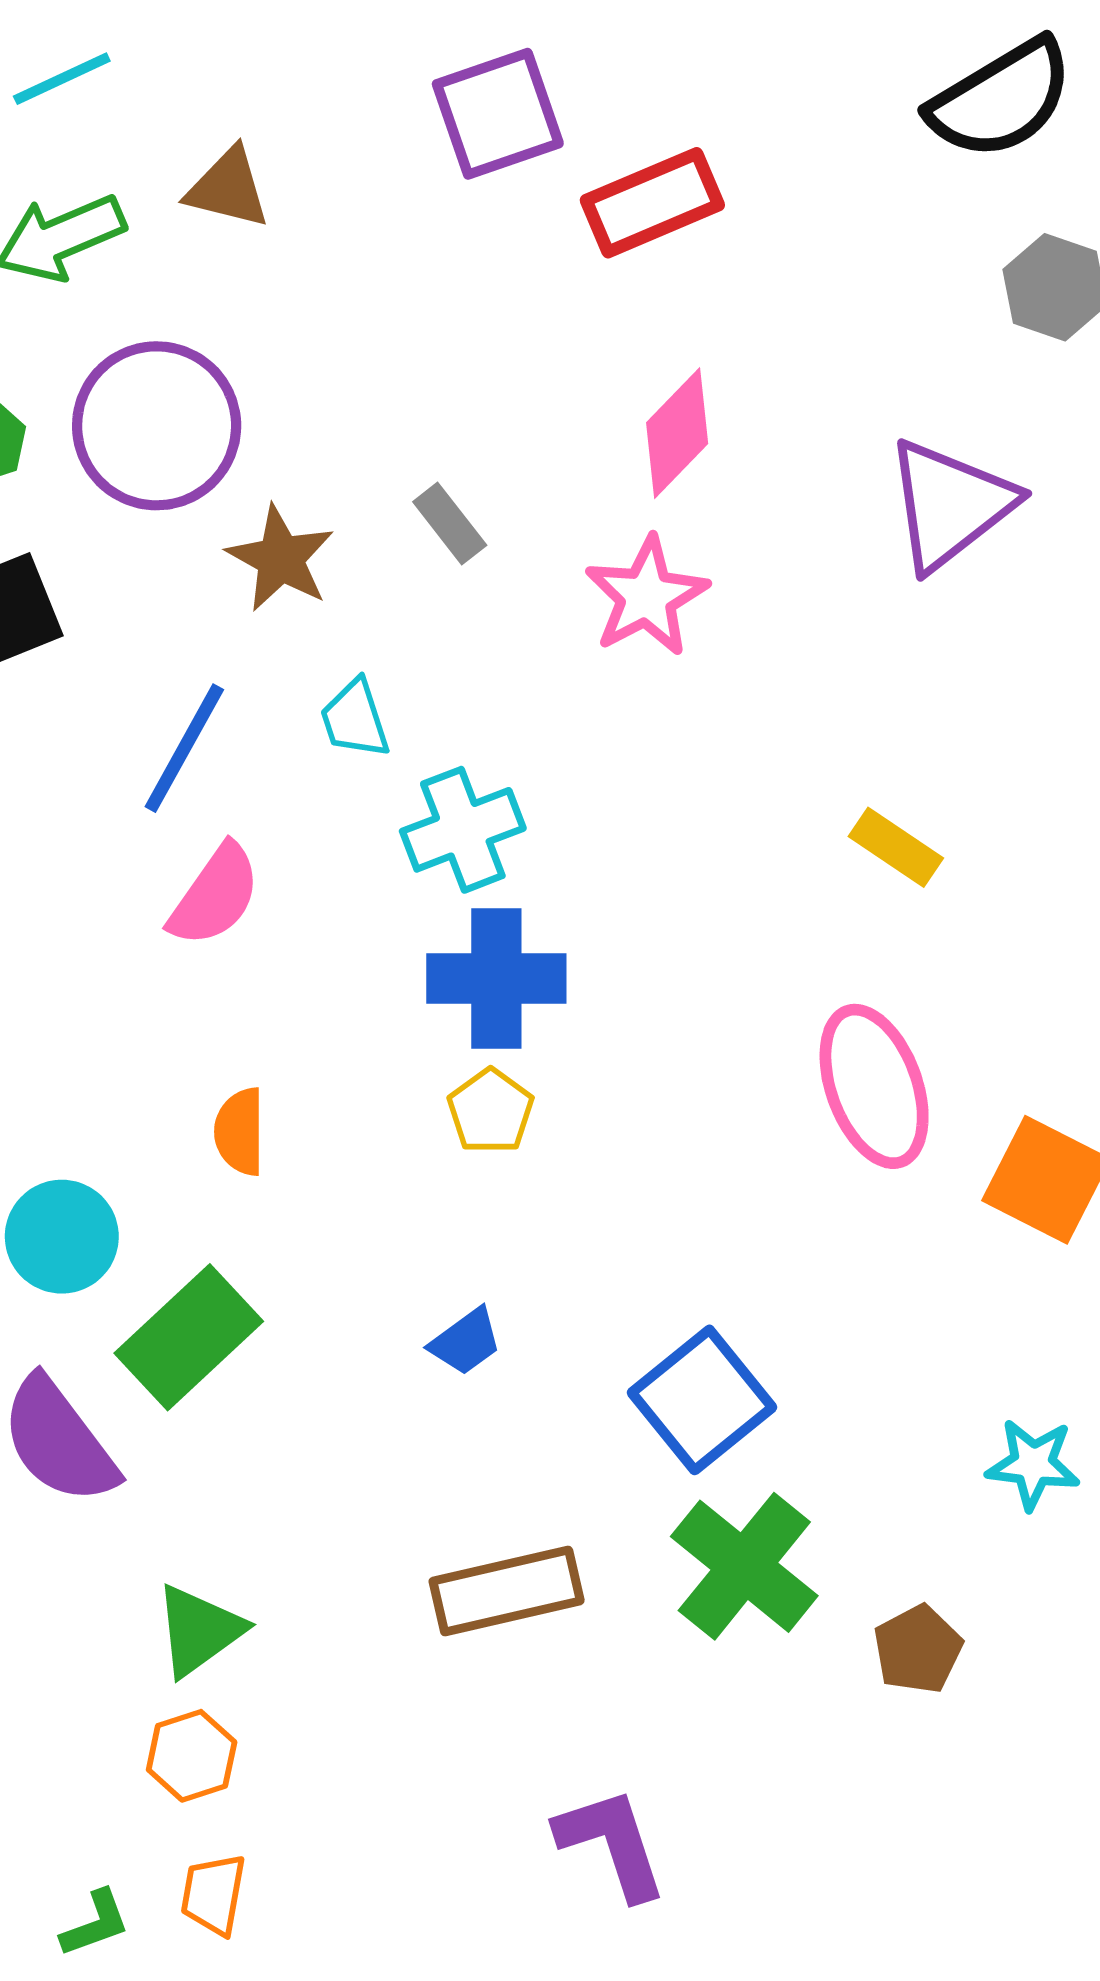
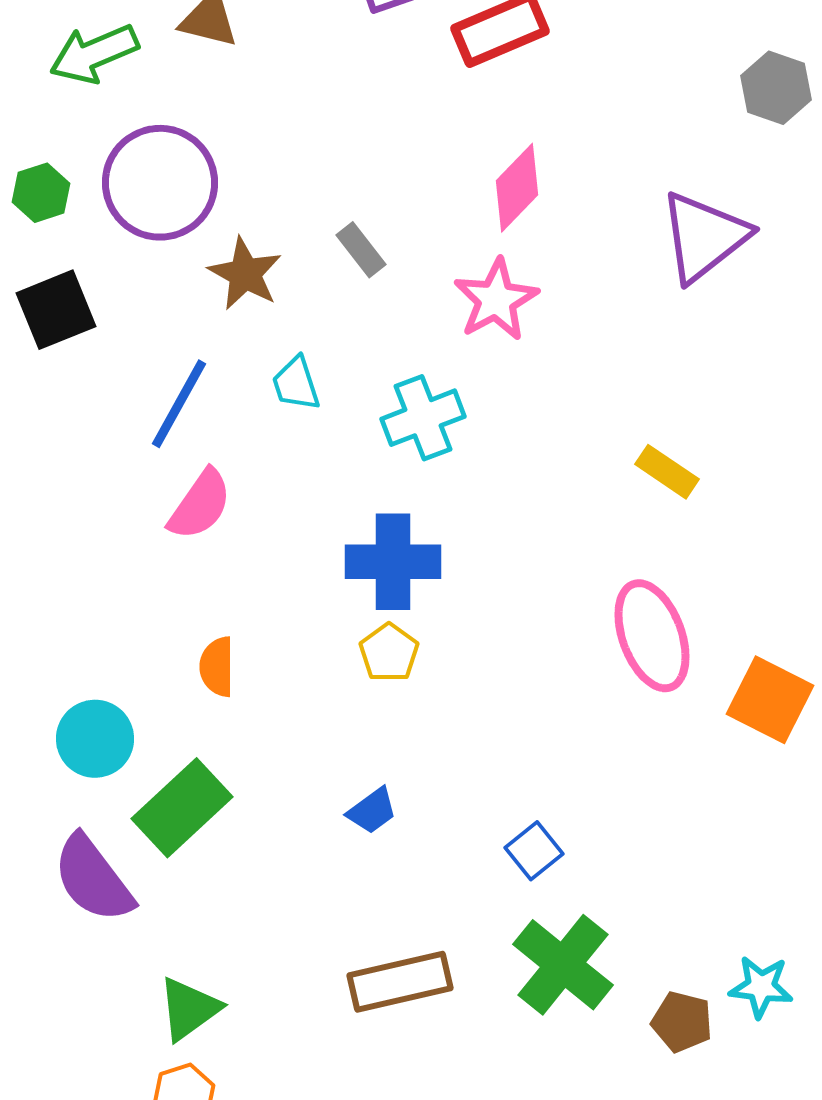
cyan cross: (463, 830) -> (423, 418), moved
blue square: (702, 1400) -> (534, 851), size x0.6
cyan star: (1033, 1464) -> (761, 987), moved
brown pentagon: (918, 1649) -> (682, 1022), turned -30

